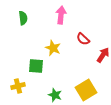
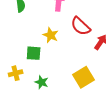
red semicircle: (83, 39) -> (81, 26), size x1.5
green star: (55, 95) -> (42, 82), moved

